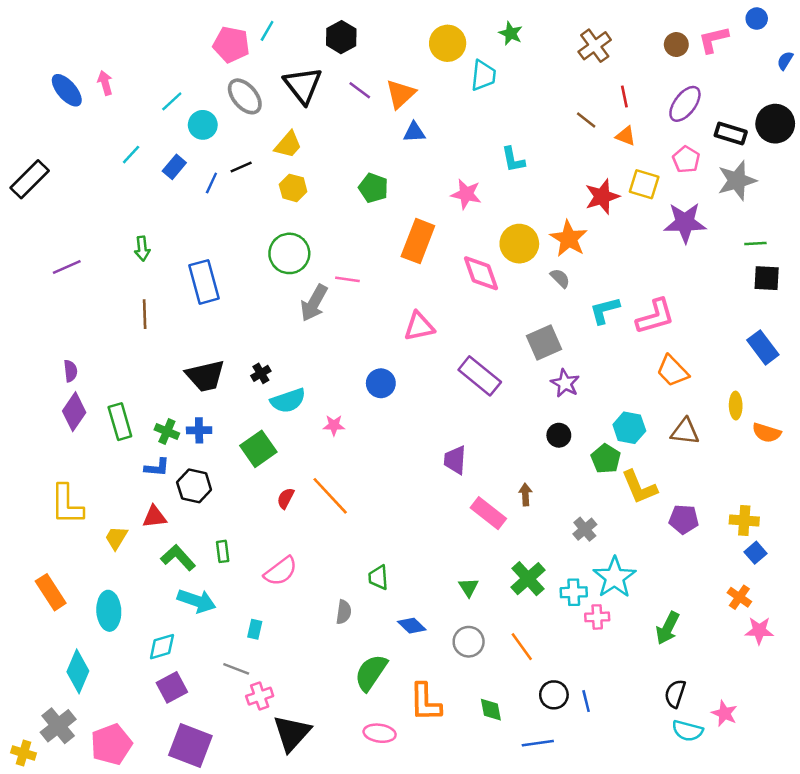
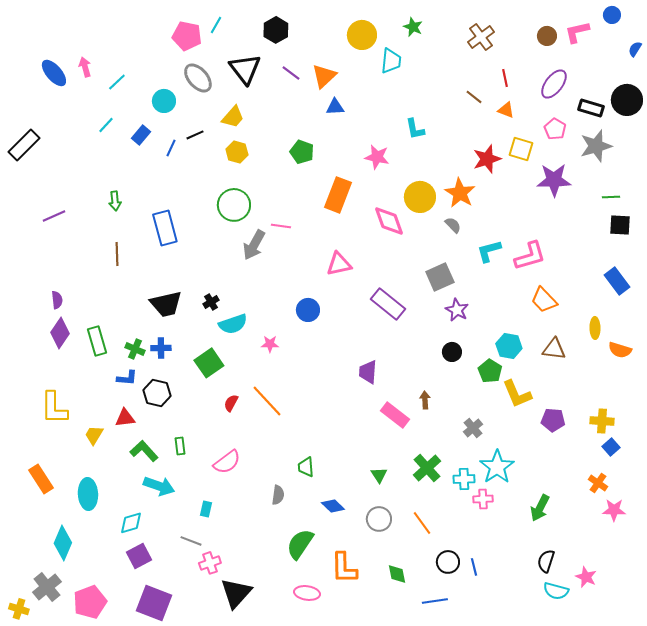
cyan line: (172, 101) -> (117, 82), moved

